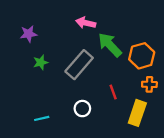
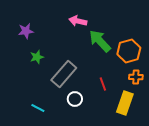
gray rectangle: (79, 65) -> (64, 74), moved
cyan line: (42, 118) -> (38, 108), turned 40

